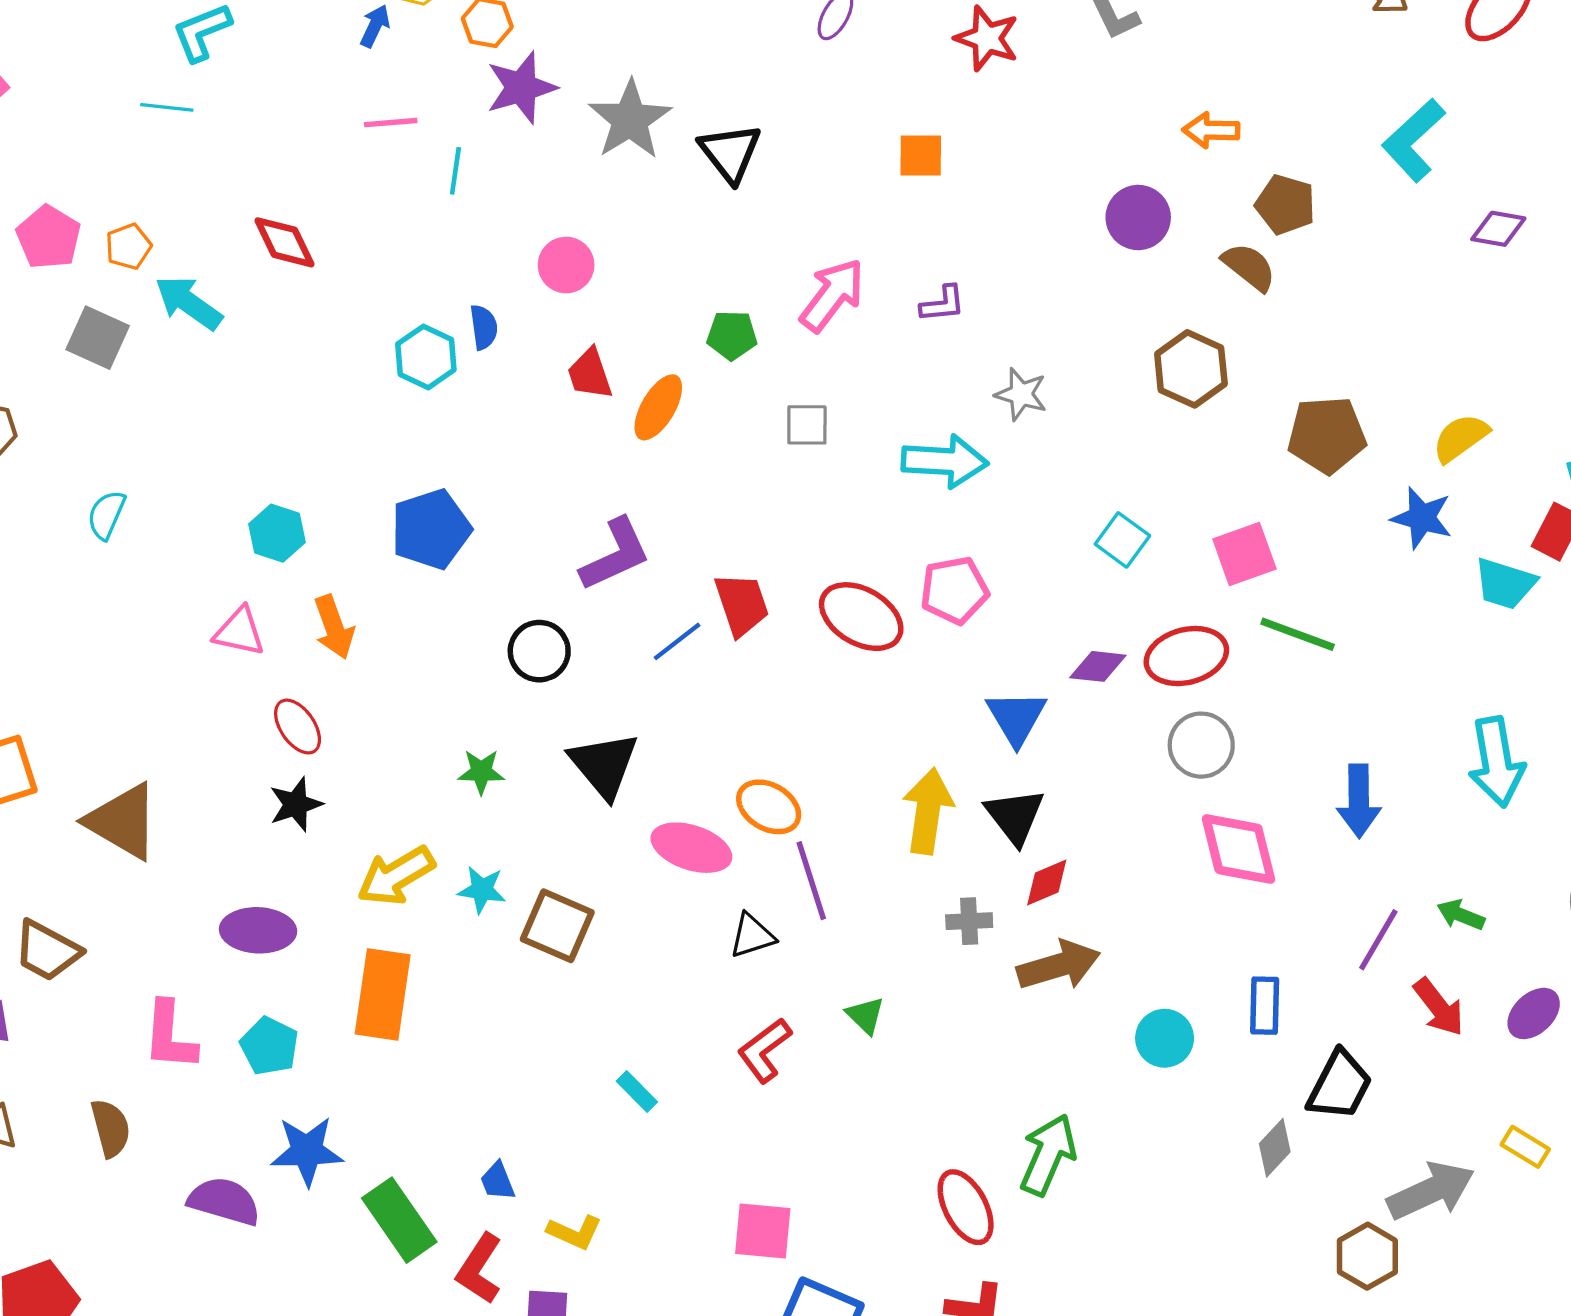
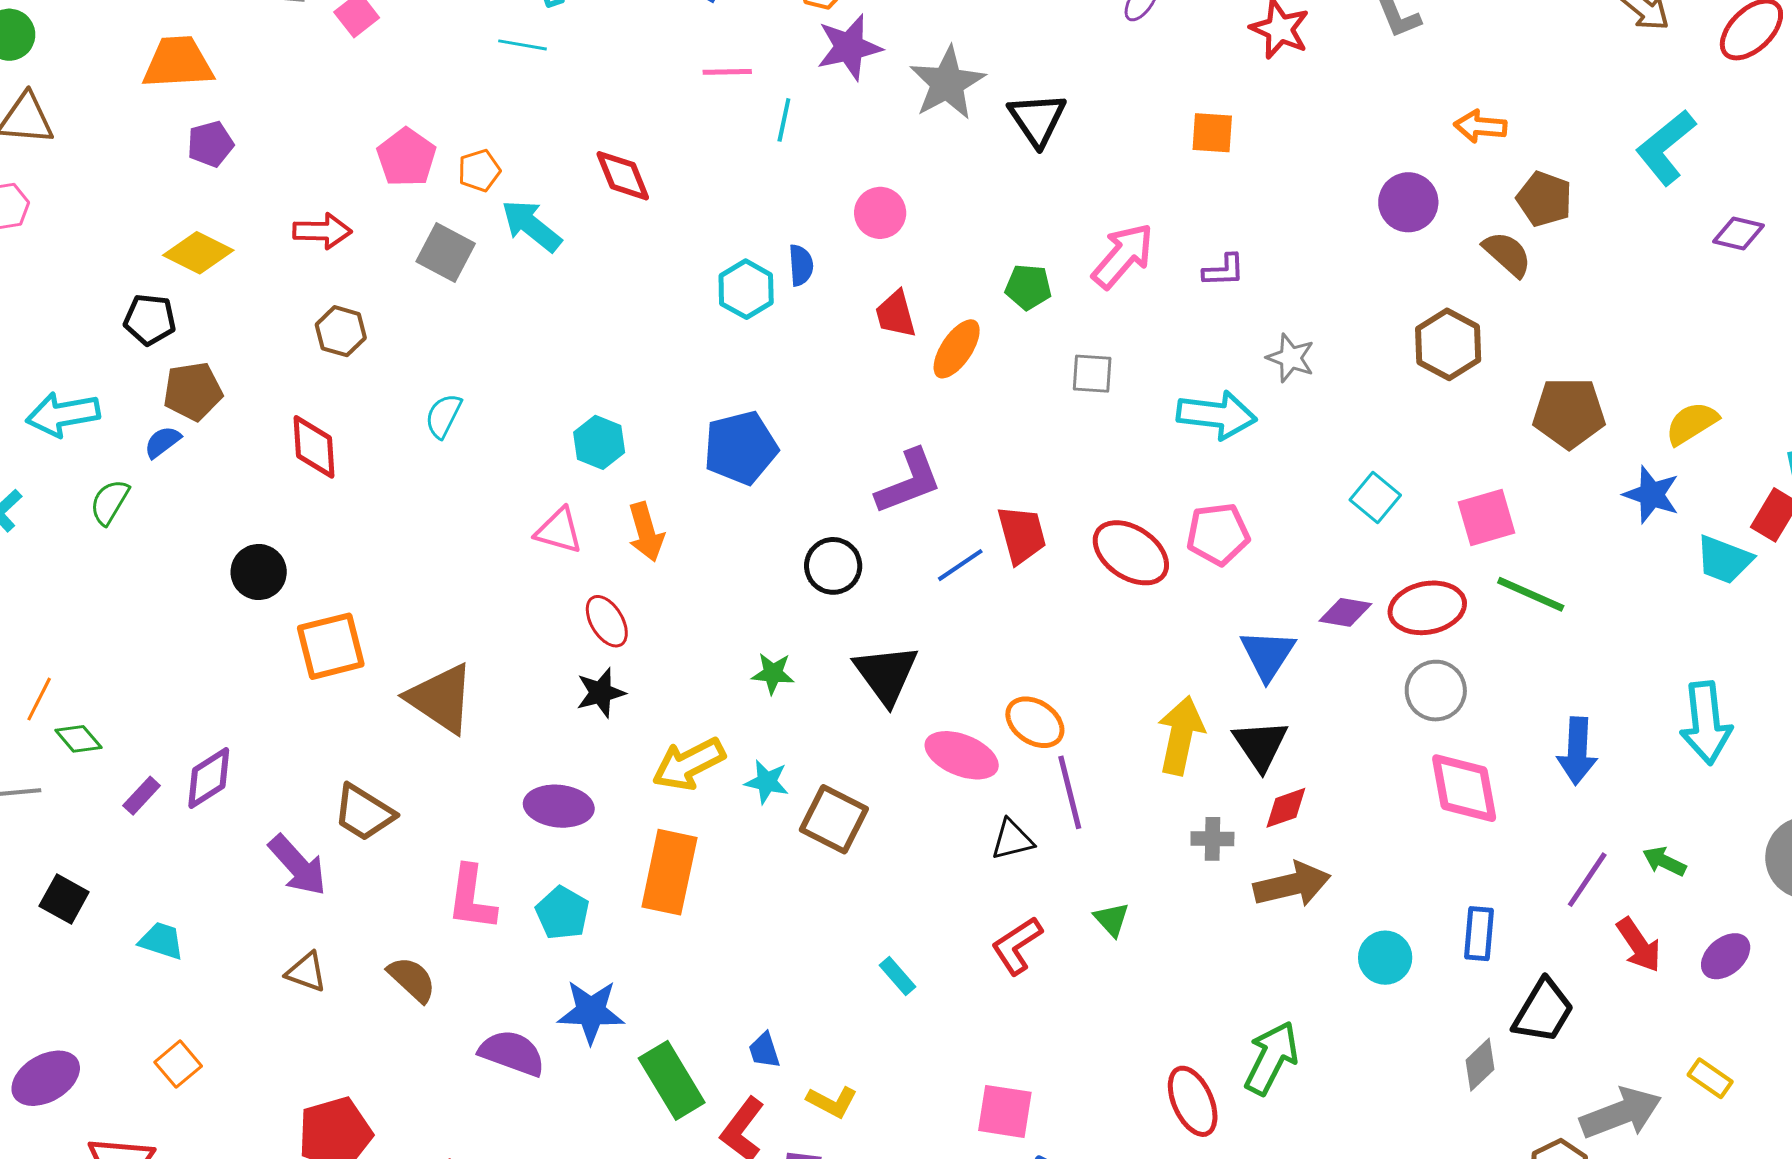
brown semicircle: (111, 1128) -> (412, 979), turned -36

